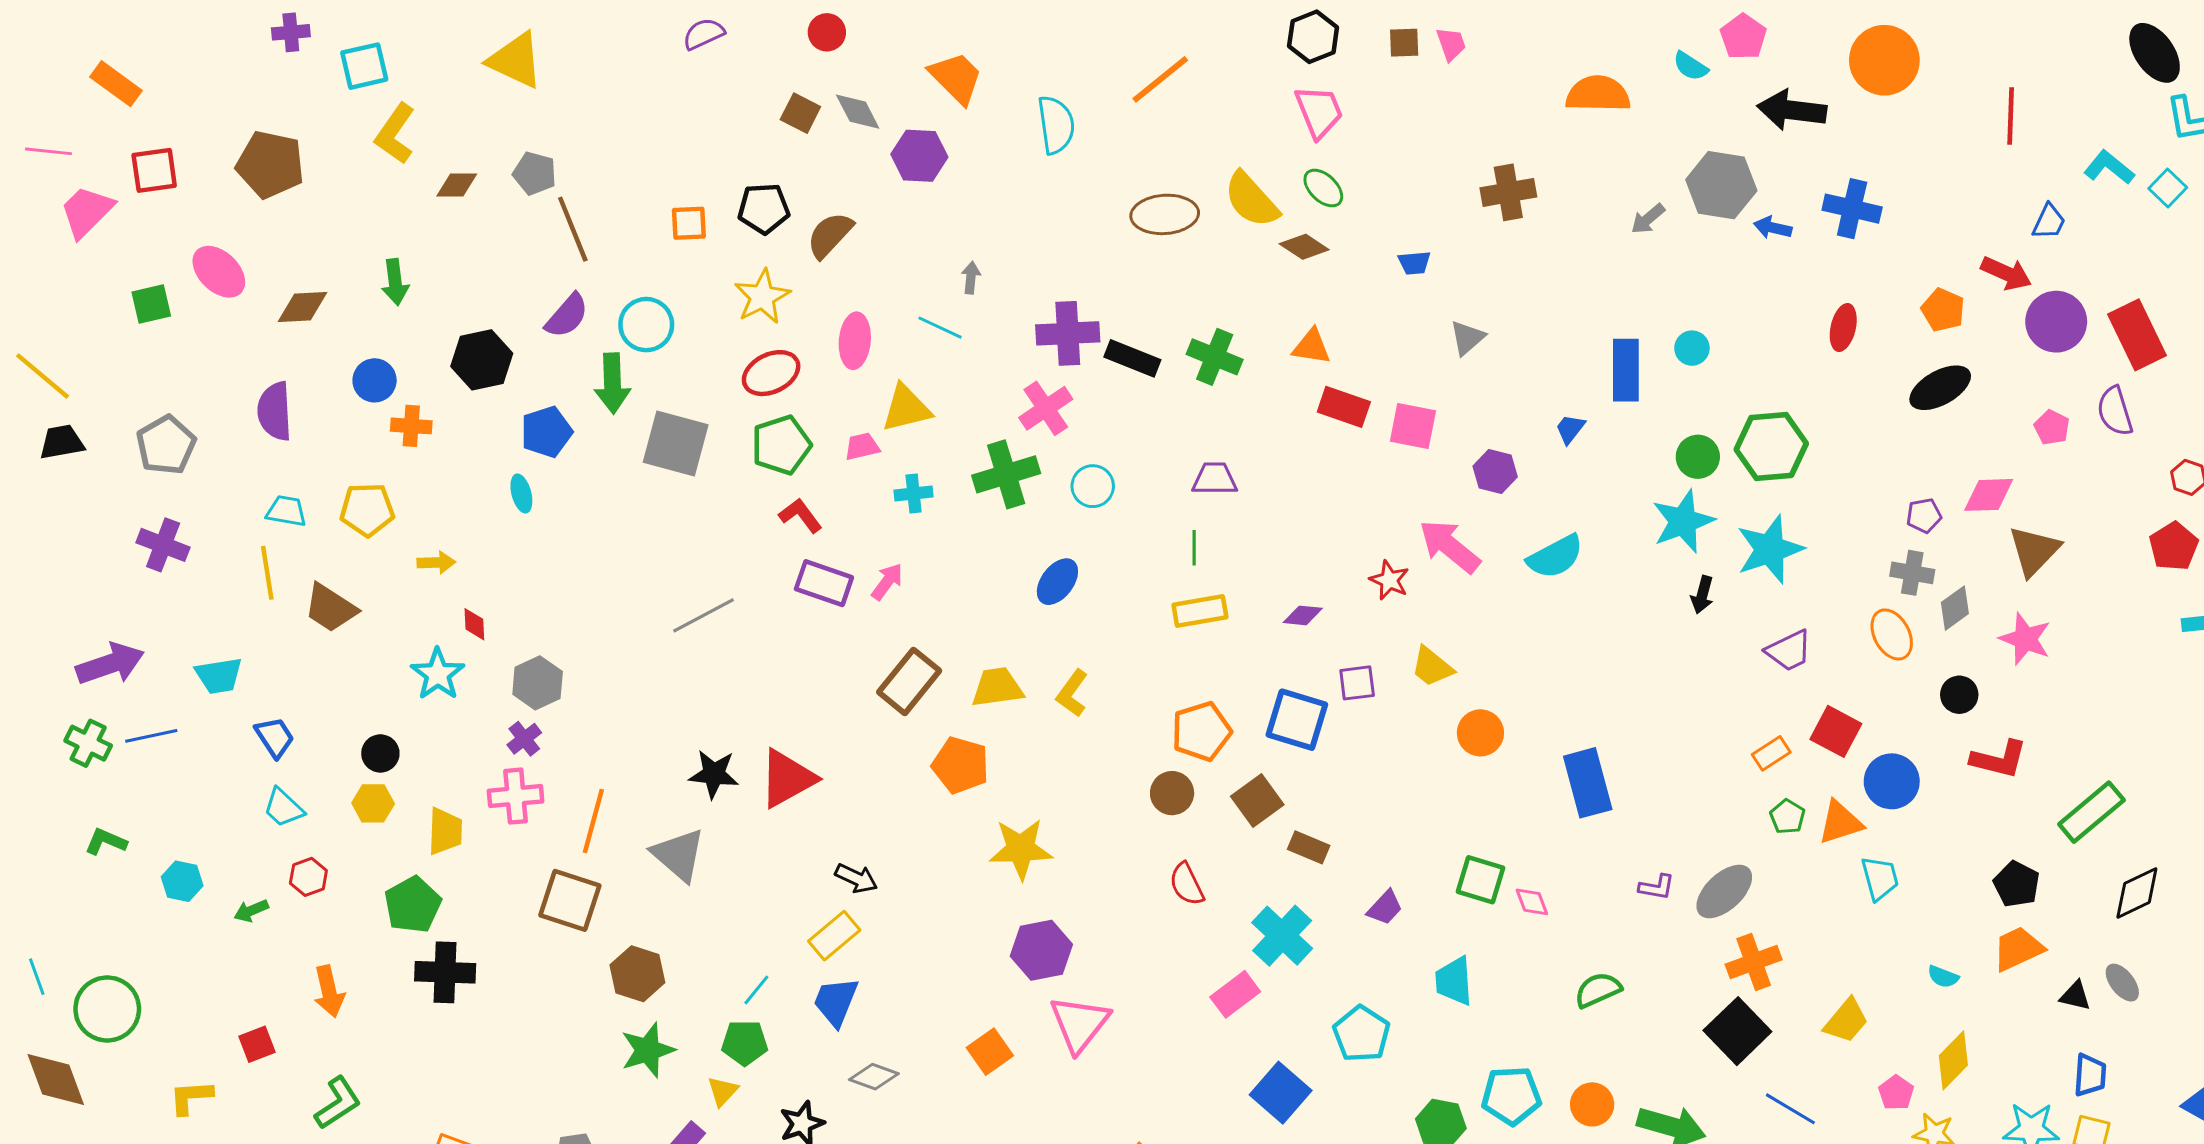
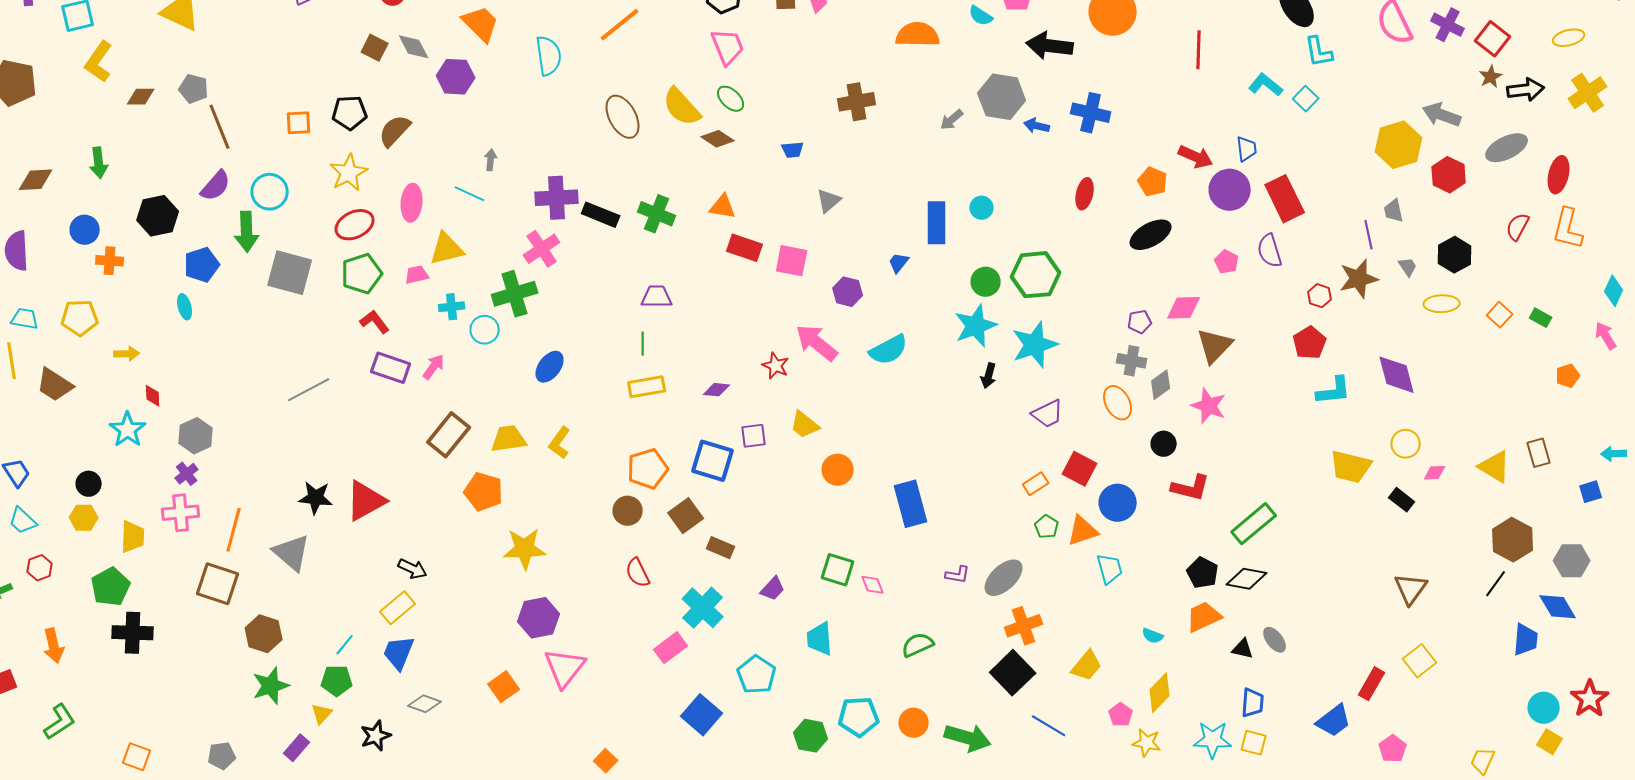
brown ellipse: (1165, 214) -> (623, 117), turned 66
blue trapezoid: (2049, 222) -> (1247, 149), moved, turned -32
cyan circle: (1093, 486) -> (485, 330), moved
black diamond: (2137, 893) -> (1247, 579), moved, turned 36

